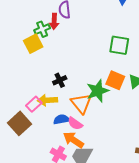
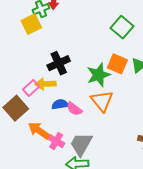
green square: (119, 45) -> (122, 27), turned 30
black cross: (60, 80) -> (59, 63), size x1.5
orange triangle: (81, 103) -> (102, 101), moved
orange arrow: (73, 140) -> (39, 131), moved

